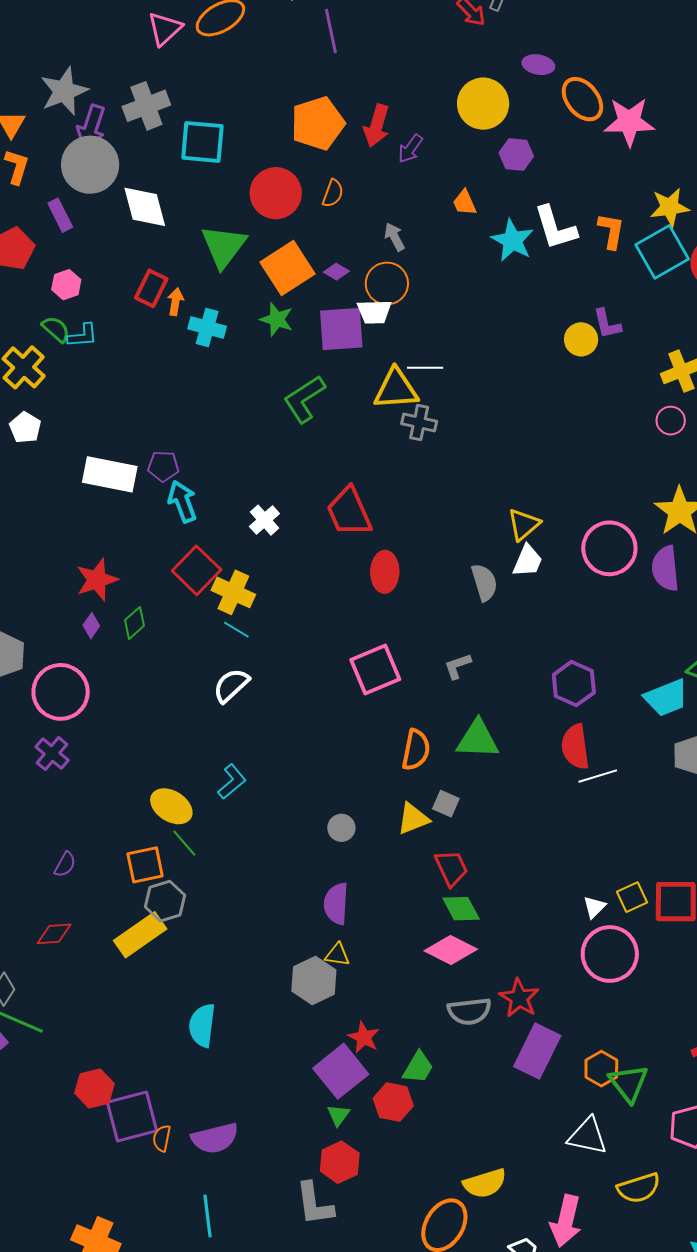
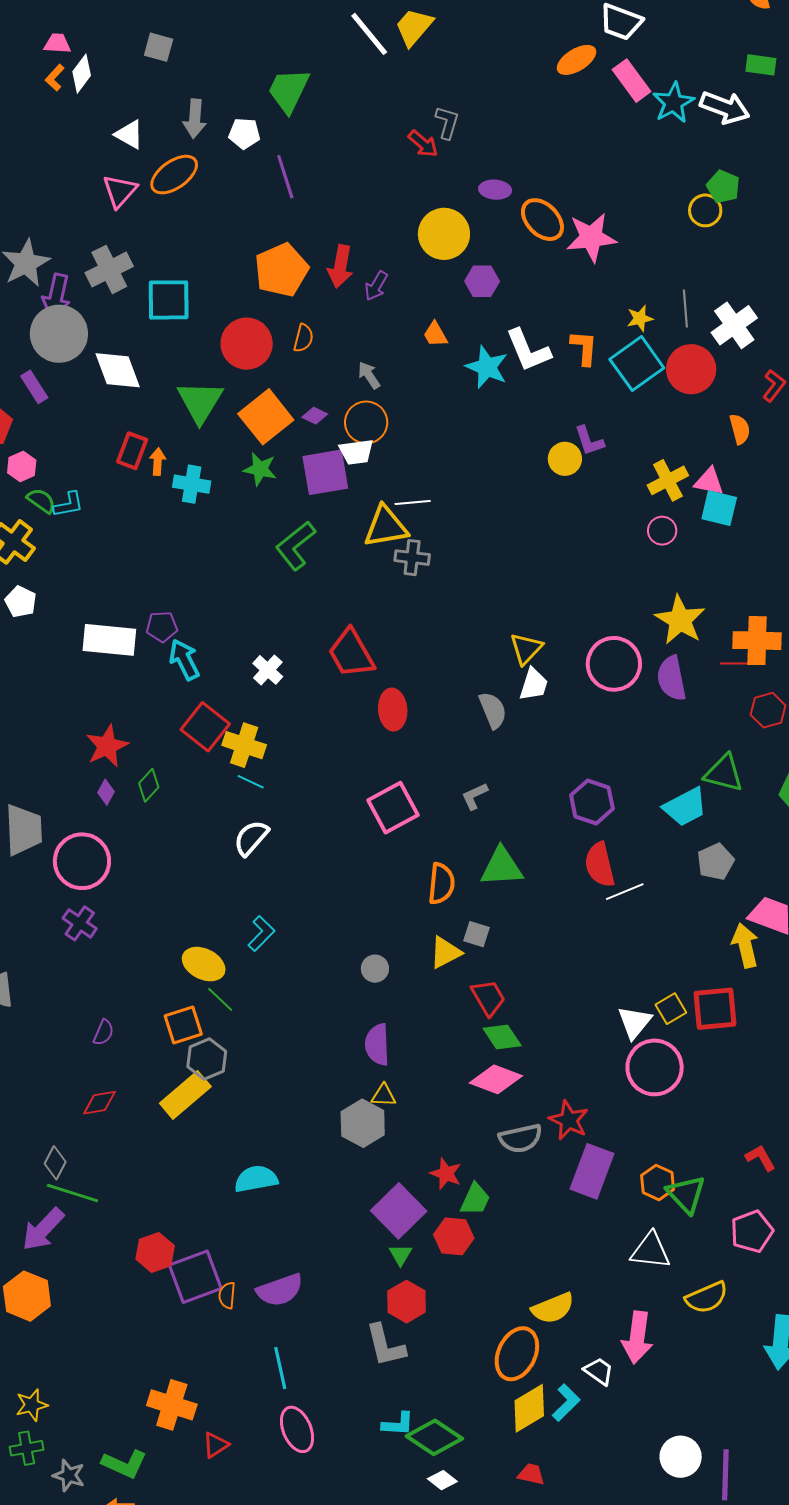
yellow star: (670, 207) -> (640, 318), size x0.7
pink hexagon: (66, 285) -> (22, 466), moved
white triangle: (594, 907) -> (635, 1022), size x1.5
cyan semicircle: (202, 1025) -> (256, 1179), turned 78
red star: (364, 1037) -> (446, 1174), moved

